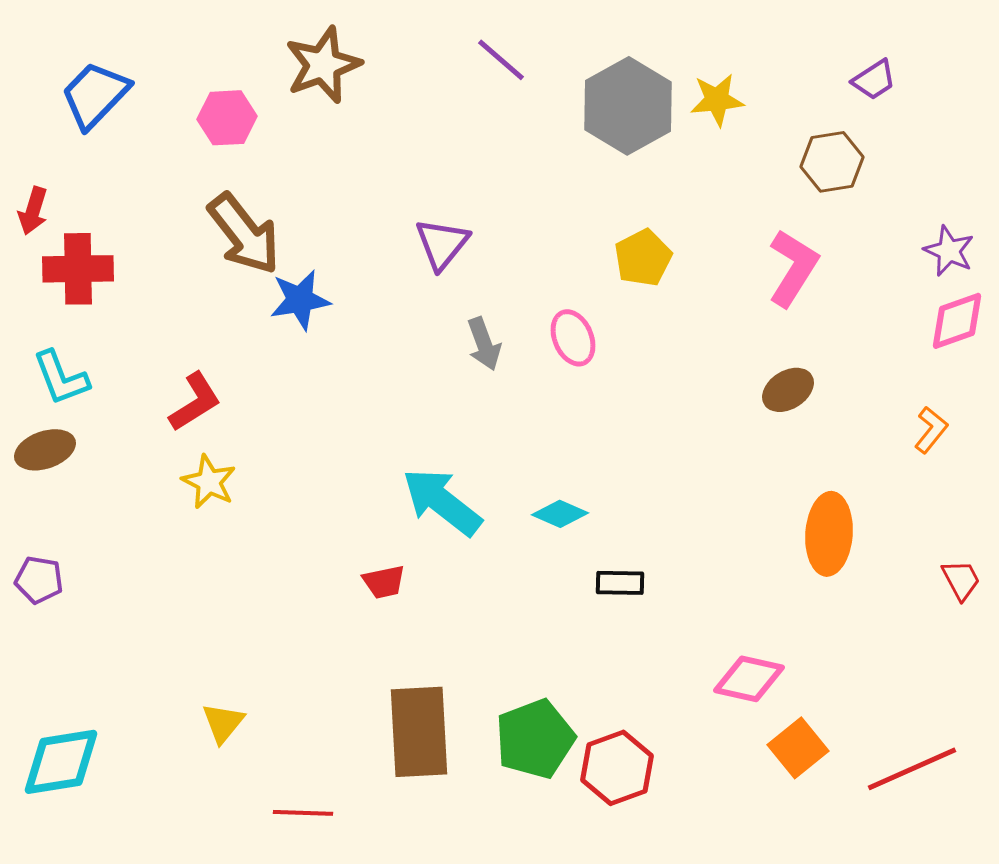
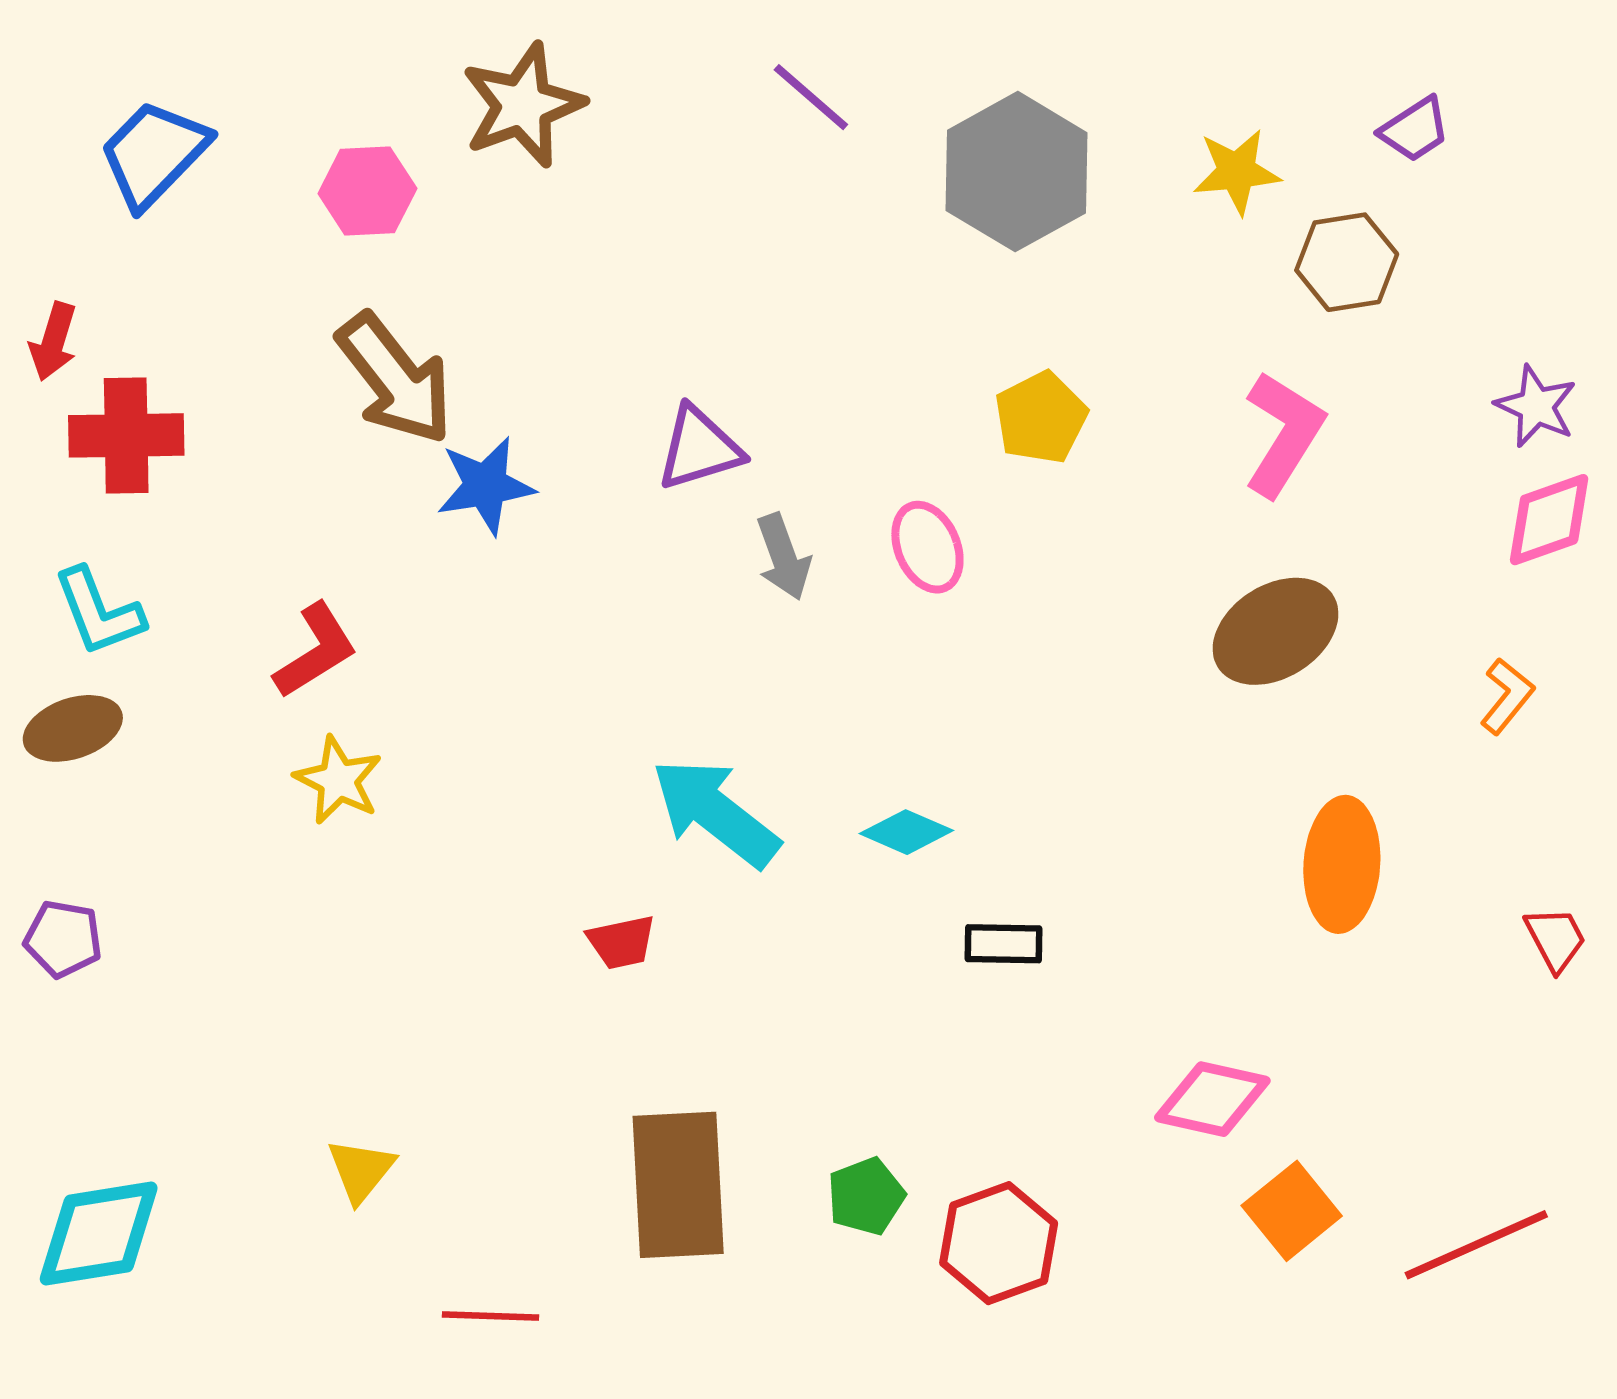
yellow star: (717, 100) -> (1237, 172), moved
purple triangle: (442, 244) -> (699, 448), moved, turned 34
brown ellipse: (788, 390) -> (1275, 631), size x1.5
green pentagon: (535, 739) -> (866, 1196), size x0.6

